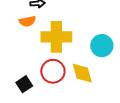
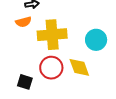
black square: (24, 84) -> (25, 82), turned -35

